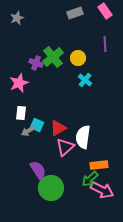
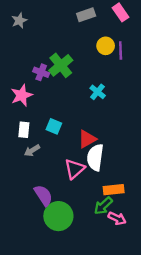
yellow circle: (78, 58) -> (106, 46), moved
cyan square: (37, 125) -> (54, 126), moved
red triangle: (58, 128) -> (87, 139), moved
pink arrow: (102, 190) -> (117, 218), size x0.7

